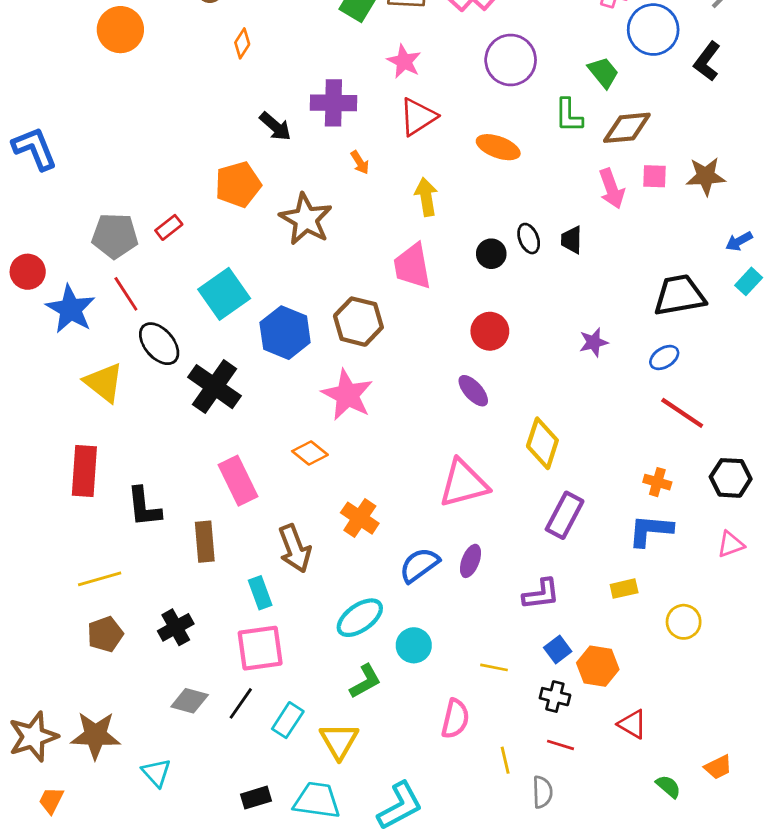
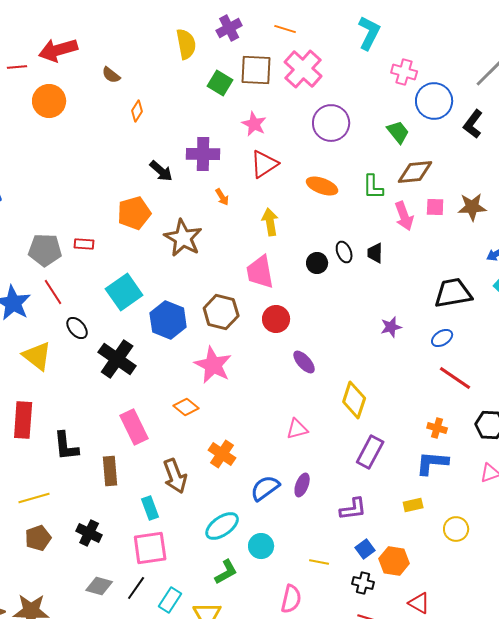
green L-shape: (569, 115) -> (373, 187), moved
red rectangle: (169, 227) -> (84, 244), turned 42
red circle: (490, 331) -> (276, 319), moved
black ellipse: (159, 344) -> (77, 328), size x0.7
pink triangle: (464, 483) -> (297, 429), size x0.6
black cross: (176, 627) -> (89, 533), turned -35

